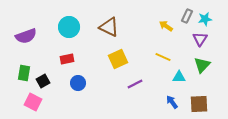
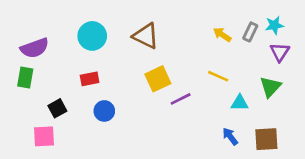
gray rectangle: (187, 16) -> (250, 32), moved
purple triangle: (200, 39) -> (280, 52), moved
green rectangle: (24, 73) -> (25, 77), moved
purple line: (135, 84) -> (181, 99), moved
pink square: (33, 102) -> (44, 136), turned -30

